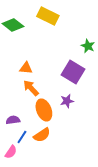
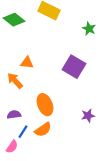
green star: (88, 46) -> (89, 29), moved
orange arrow: (31, 88) -> (15, 81), moved
purple star: (67, 101) -> (88, 116), moved

